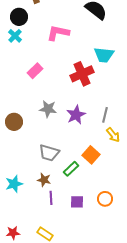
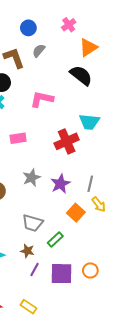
pink rectangle: (35, 71) -> (18, 138), turned 35
gray star: (48, 109) -> (31, 178), turned -30
orange square: (91, 155) -> (76, 213), moved
purple line: (51, 198) -> (35, 269), turned 32
purple square: (77, 202) -> (61, 274), size x1.6

